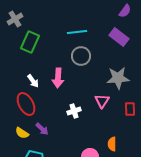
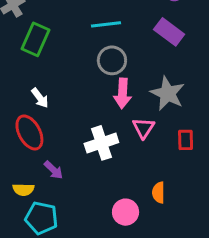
pink arrow: (58, 78) -> (123, 93), moved
gray star: (118, 78) -> (168, 93), turned 30
white cross: (74, 111) -> (101, 143), size x1.5
yellow semicircle: (22, 133) -> (23, 190), moved, turned -32

